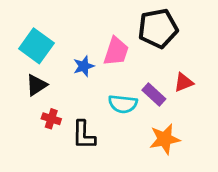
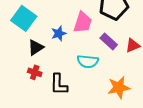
black triangle: (36, 85) -> (36, 47), moved
purple rectangle: (154, 94) -> (109, 41), moved

